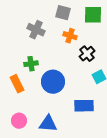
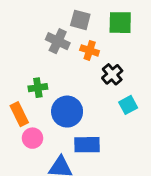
gray cross: (36, 30) -> (58, 41), moved
blue rectangle: (84, 106) -> (87, 145), moved
pink circle: (19, 121) -> (33, 138), moved

